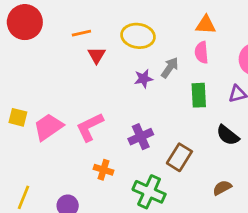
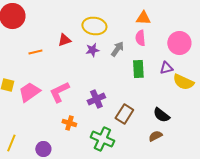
orange line: (81, 33) -> (35, 52), moved
red triangle: (97, 55) -> (64, 40), turned 40
purple star: (144, 79) -> (92, 50), moved
black semicircle: (228, 135) -> (161, 115), moved

